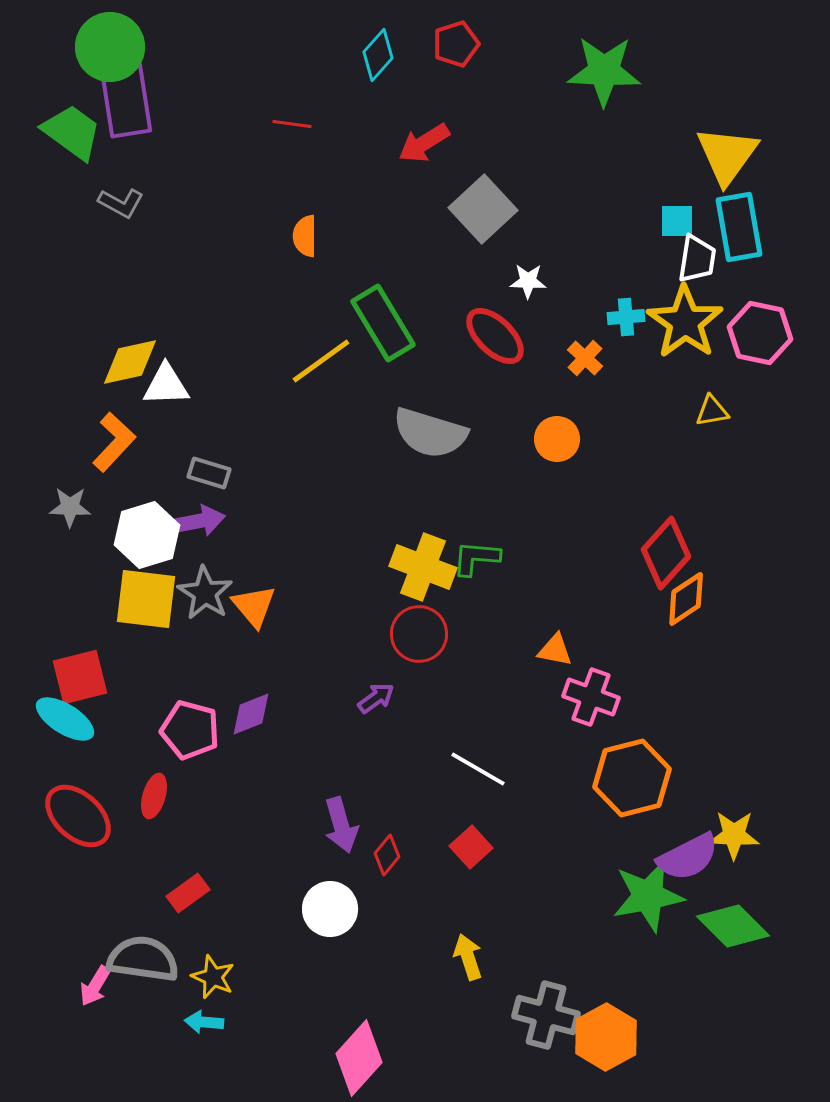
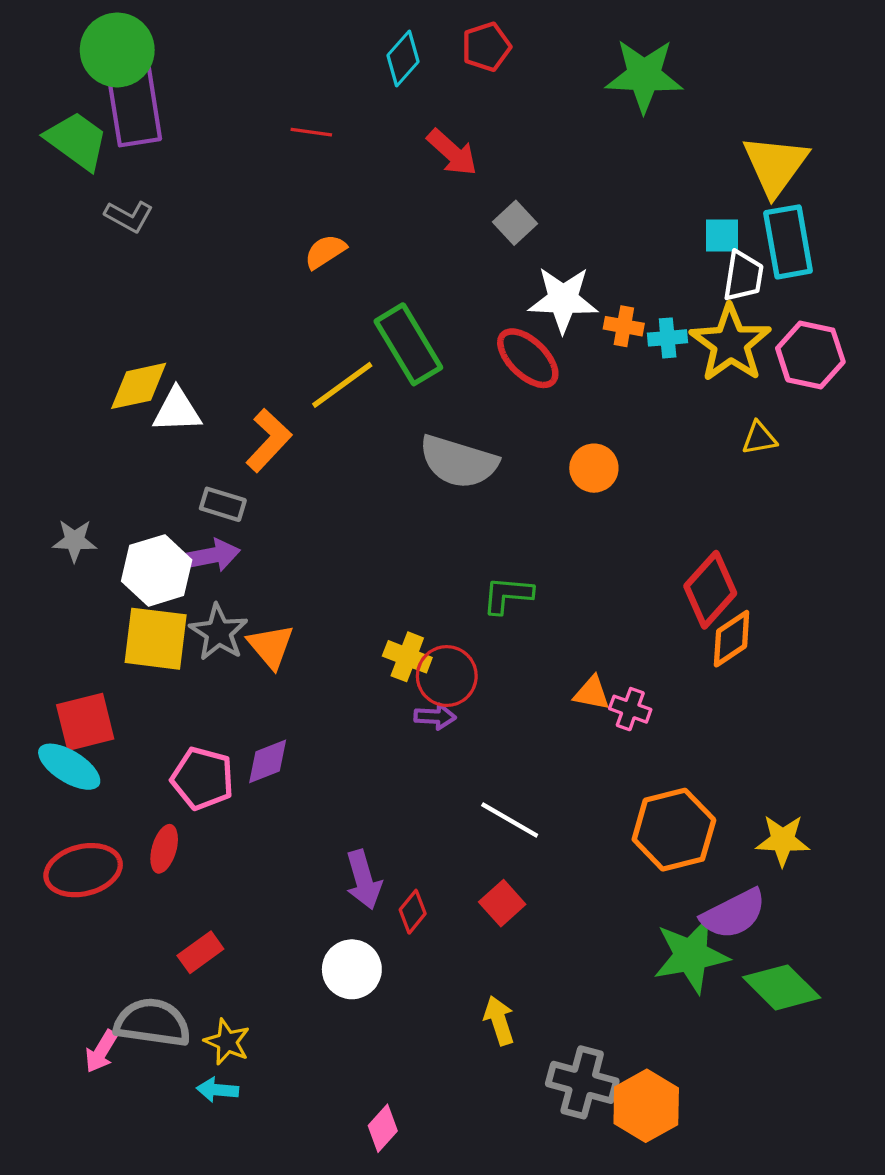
red arrow: (424, 143) -> (452, 152), turned -106
gray square: (483, 209) -> (515, 223), size x0.6
orange semicircle: (305, 236) -> (325, 252), turned 57
white star: (528, 281) -> (563, 300), size x1.8
orange cross: (585, 358) -> (624, 326), moved, turned -33
orange L-shape: (114, 442) -> (269, 440), moved
yellow cross: (423, 567) -> (407, 657), moved, size x0.7
pink cross: (591, 697) -> (630, 709), moved, size x0.7
purple arrow: (376, 698) -> (435, 717), moved, turned 39
red ellipse: (78, 816) -> (83, 870), turned -56
yellow star: (734, 835) -> (783, 840), moved
pink diamond: (359, 1058) -> (383, 1128), size x0.6

